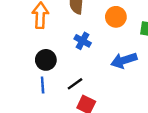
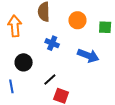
blue arrow: (124, 60) -> (88, 56), turned -135
blue line: (43, 85) -> (11, 86), moved

